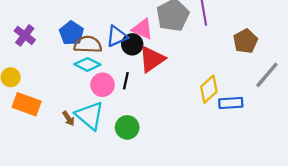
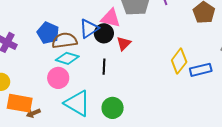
red triangle: (152, 59) -> (124, 43), size x0.6
pink circle: (103, 85) -> (58, 78), moved
brown arrow: (69, 118) -> (33, 113), moved, turned 112

